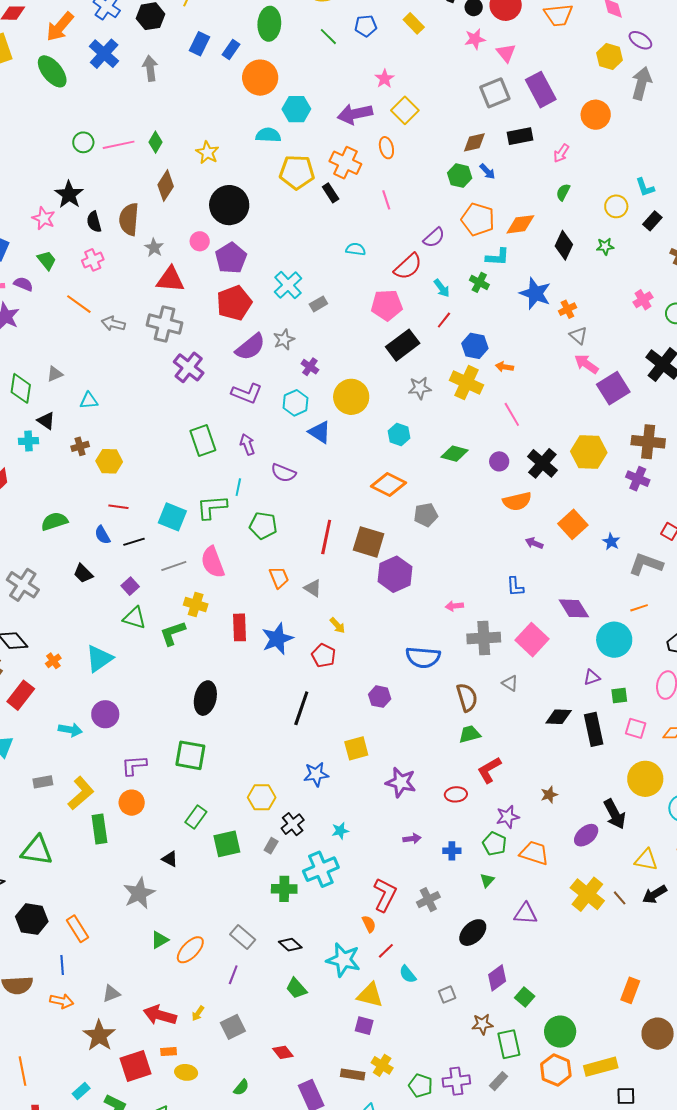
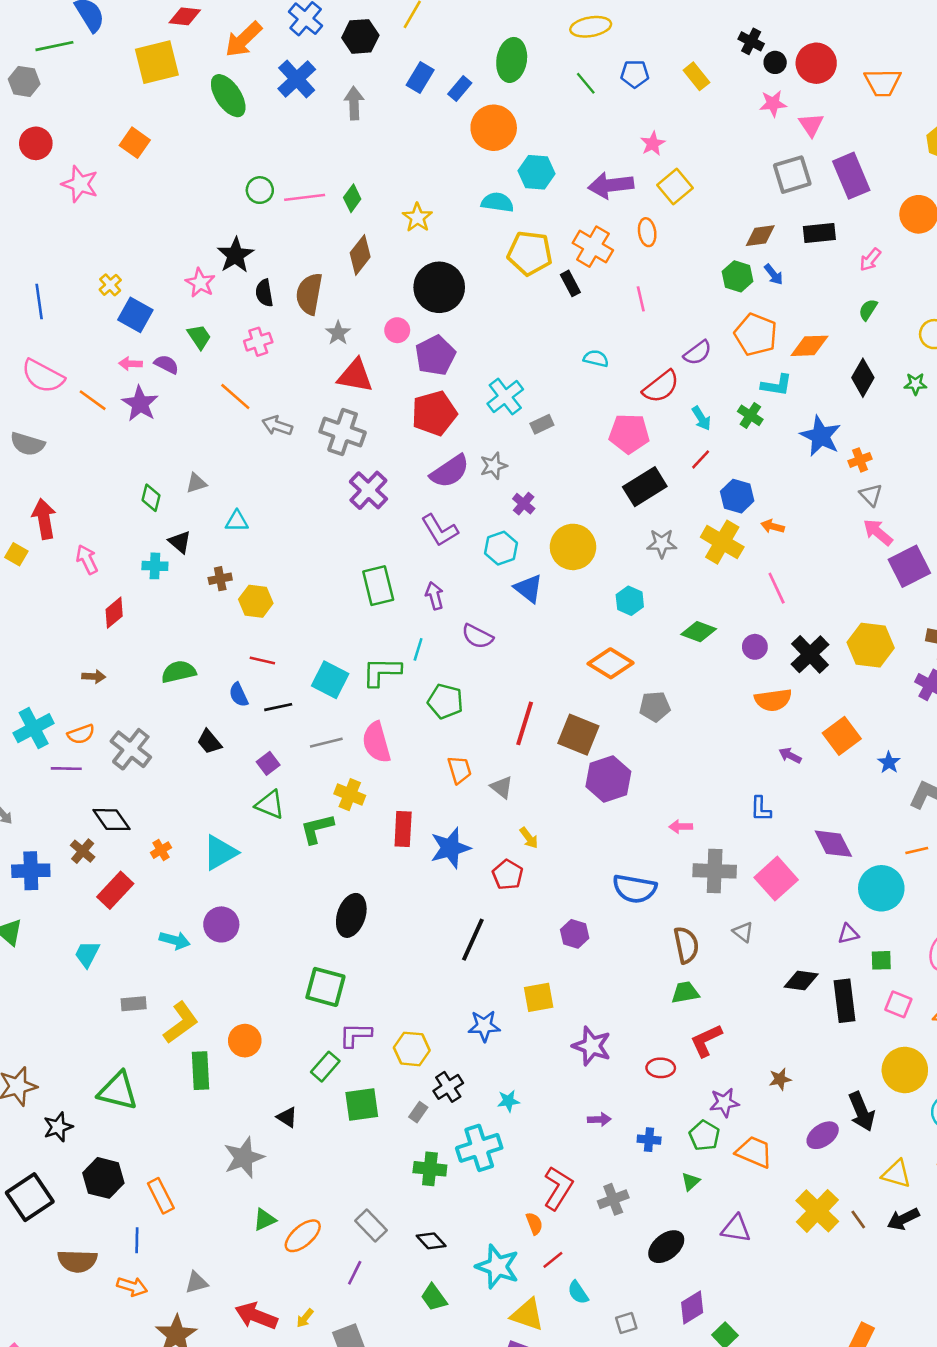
green diamond: (21, 388) -> (151, 498), size x0.7
purple L-shape: (247, 393) -> (440, 530), turned 32
purple L-shape: (134, 765) -> (355, 1035), moved

